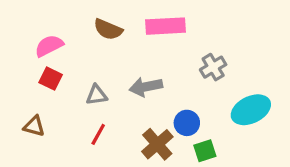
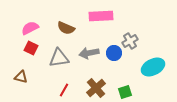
brown semicircle: (108, 29) -> (66, 28), moved
gray triangle: (97, 95) -> (59, 58), size x1.5
blue circle: (187, 123) -> (114, 53), moved
red line: (98, 134) -> (64, 90), moved

